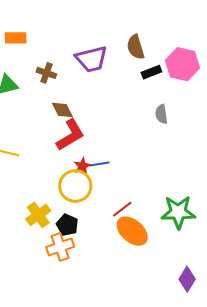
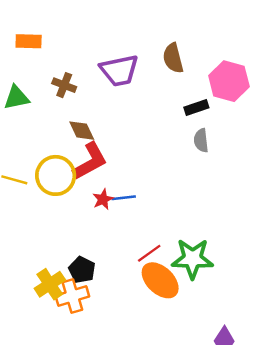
black rectangle: (151, 72) -> (196, 108), moved
yellow circle: (75, 186) -> (56, 175), moved
green star: (178, 212) -> (193, 259), moved
yellow cross: (38, 215) -> (50, 284), moved

